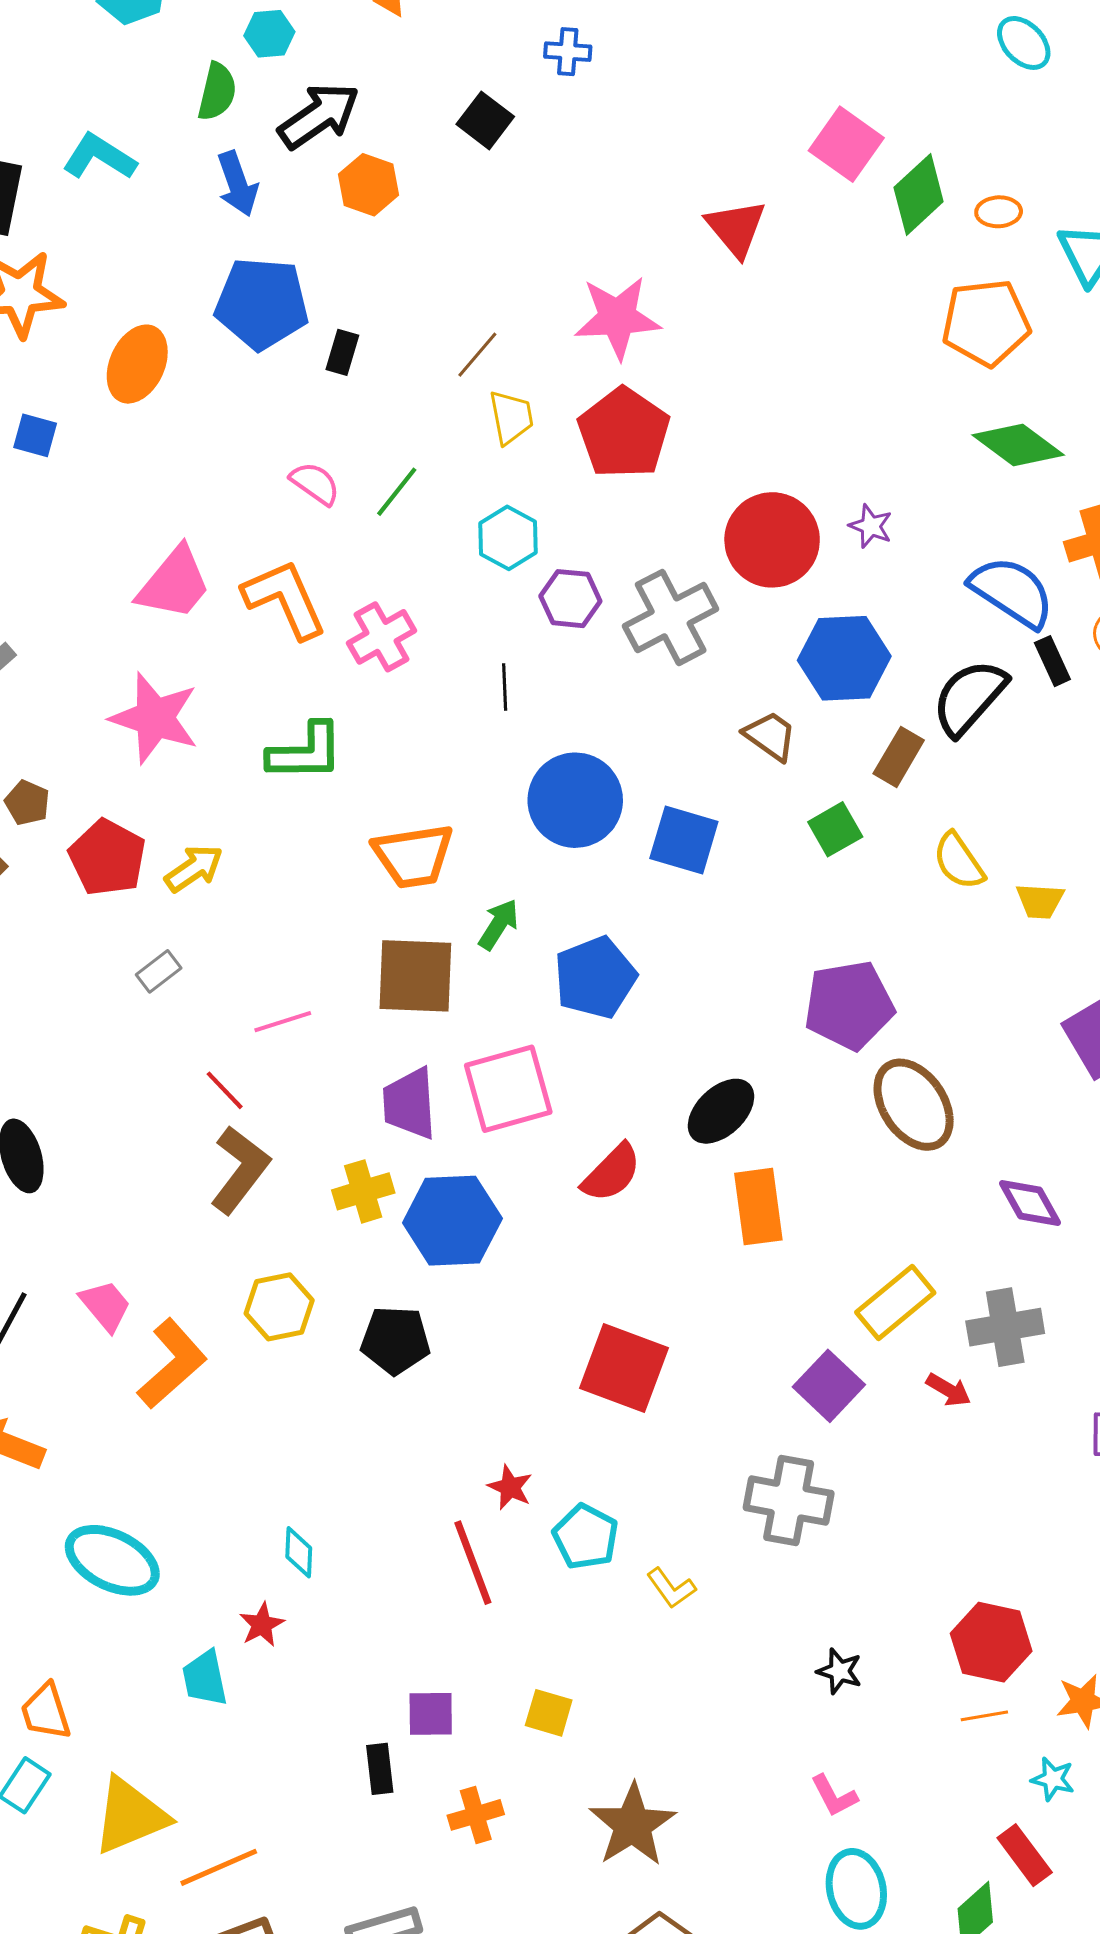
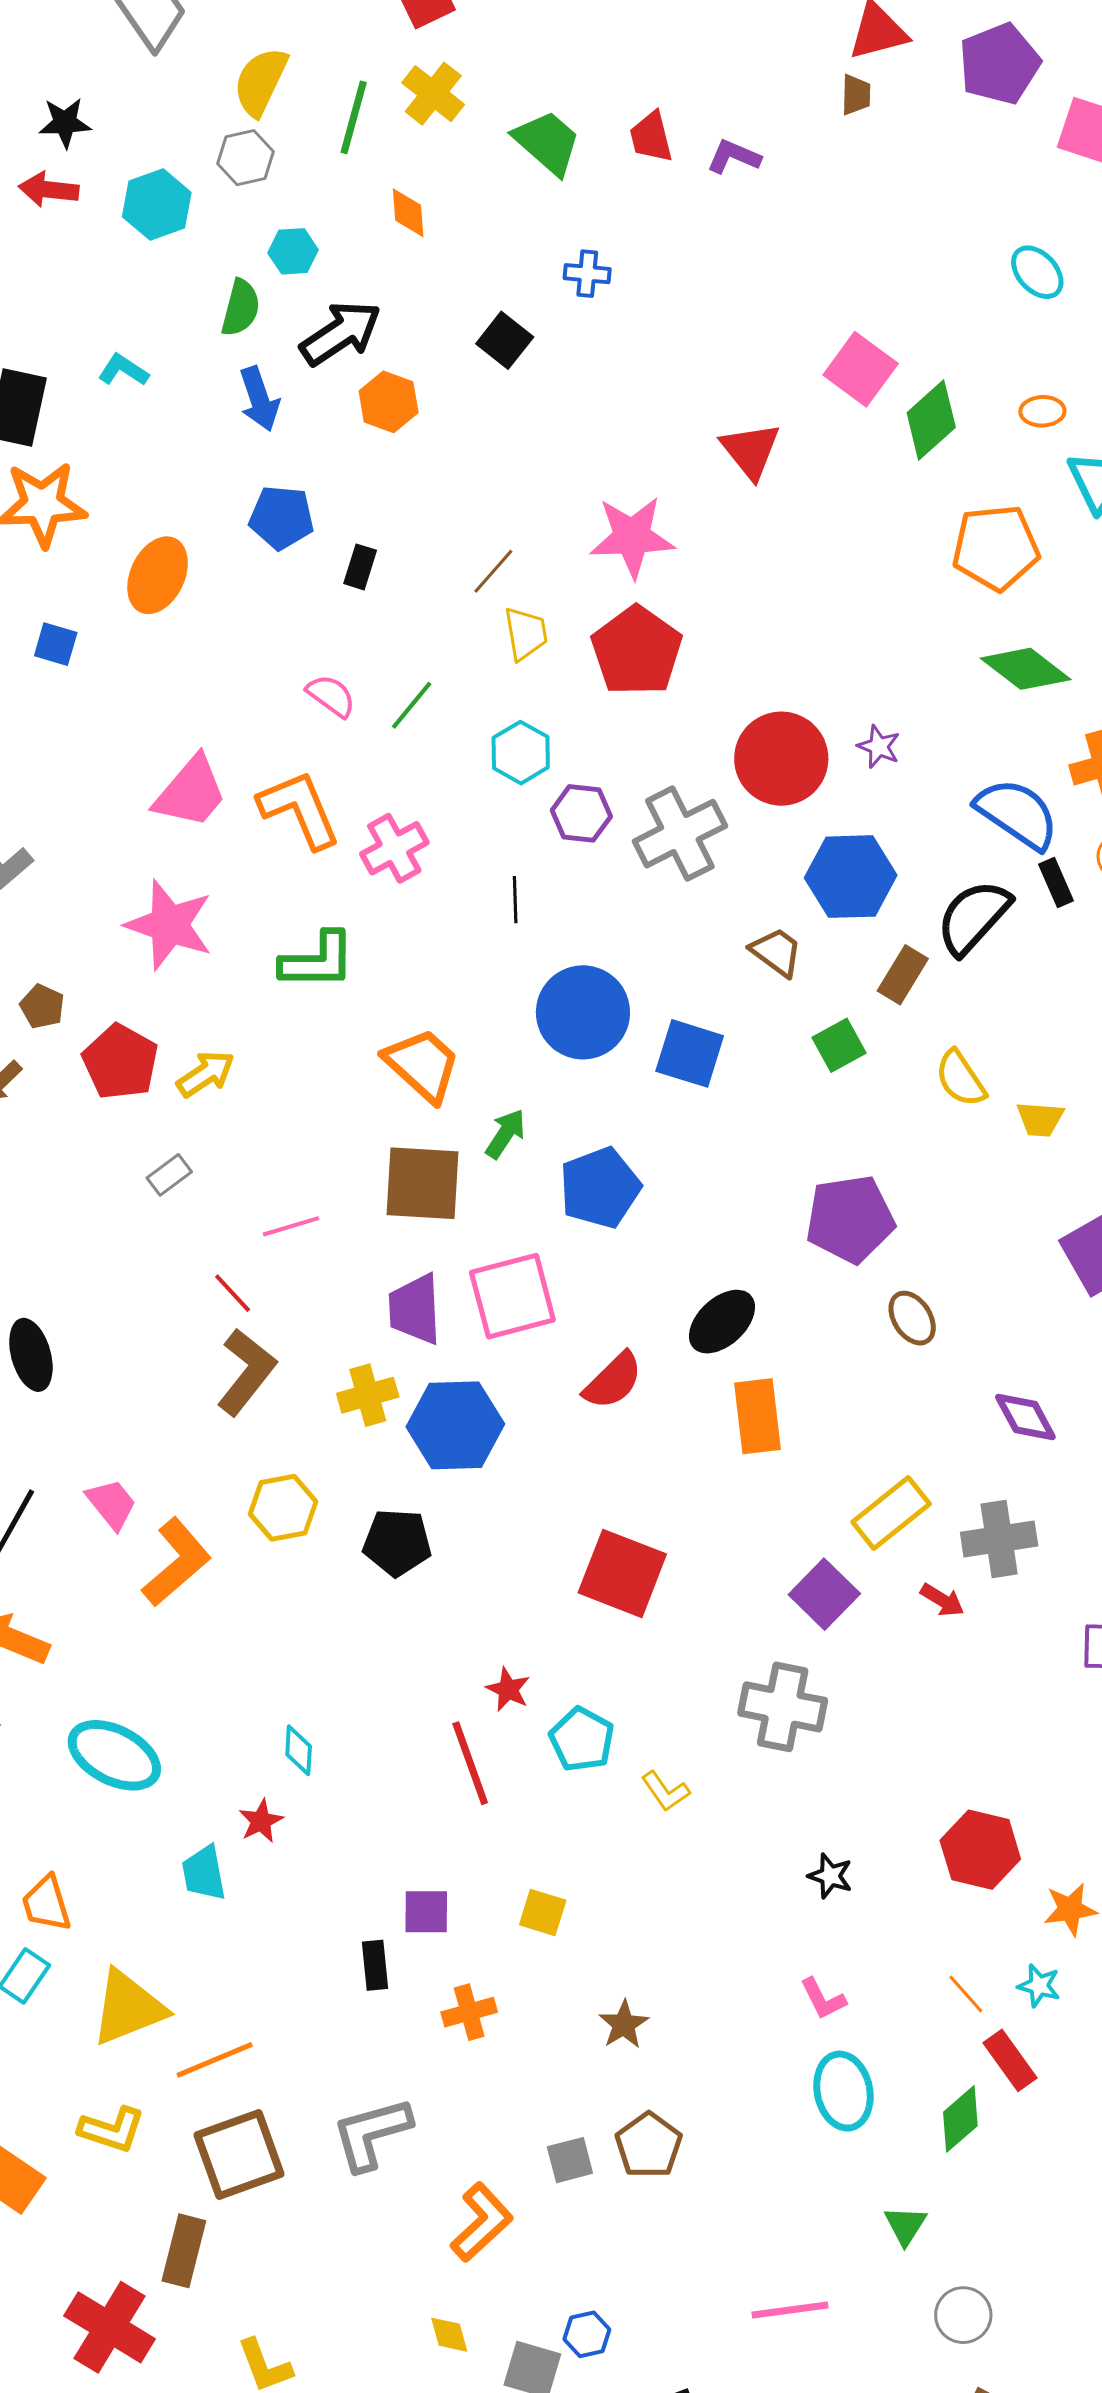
cyan L-shape: (99, 157) -> (123, 370), size x0.7
orange ellipse: (999, 212) -> (1042, 411), moved
blue pentagon: (262, 303) -> (281, 517), size x0.7
orange trapezoid: (413, 856) -> (422, 1065), turned -130
brown ellipse: (914, 1105) -> (912, 1318), size x0.6
orange line: (984, 1716) -> (966, 1994), moved, turned 57
brown star: (633, 1825) -> (624, 2024), size x0.6

